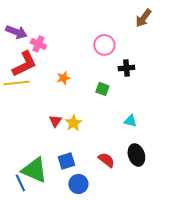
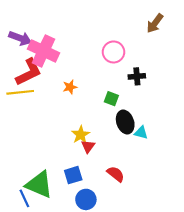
pink cross: (38, 44) -> (43, 51), size x1.8
red triangle: (55, 121) -> (88, 146), moved
black ellipse: (136, 155) -> (125, 122), moved

